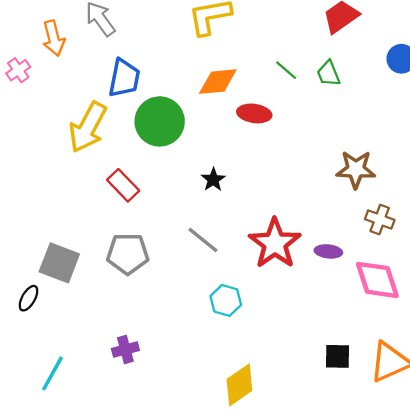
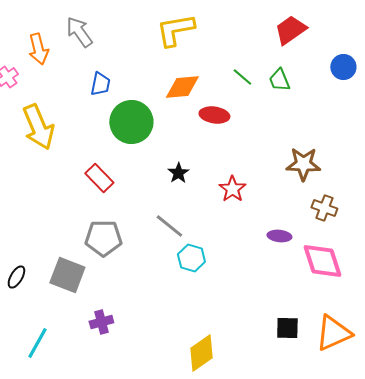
blue trapezoid: (124, 78) -> (100, 84), size x0.7
yellow arrow: (88, 127) -> (38, 127), moved, turned -51
red star: (275, 243) -> (232, 189), moved, size x0.6
gray square: (59, 263) -> (67, 275), moved
cyan hexagon: (226, 300) -> (191, 258), moved

